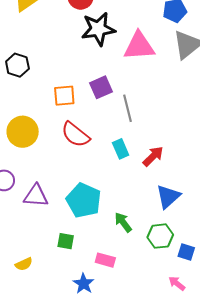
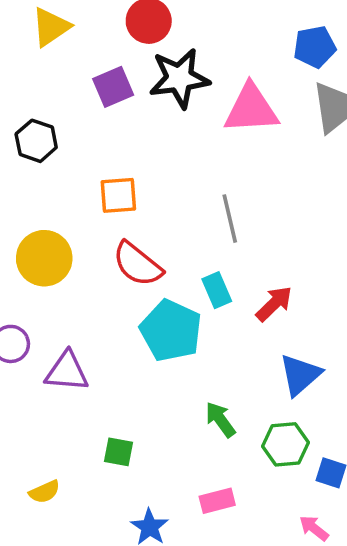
purple square: (101, 87) -> (113, 87), moved
cyan pentagon: (84, 200) -> (171, 331), moved
pink rectangle: (105, 260) -> (217, 501), moved, turned -30

